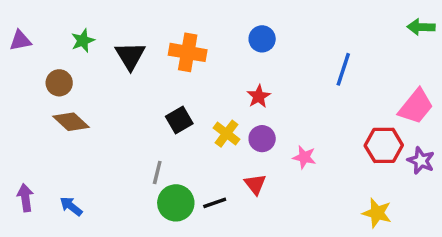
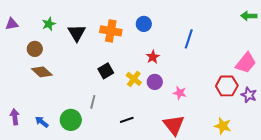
blue circle: (262, 39) -> (144, 24), moved
blue line: (343, 69) -> (189, 39), moved
red triangle: (255, 184) -> (174, 125), moved, size x1.6
green circle: (176, 203) -> (71, 120), moved

